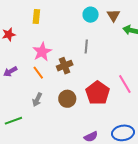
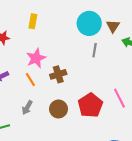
cyan circle: (91, 15) -> (89, 23), size x1.5
gray line: (86, 46) -> (95, 50), moved

